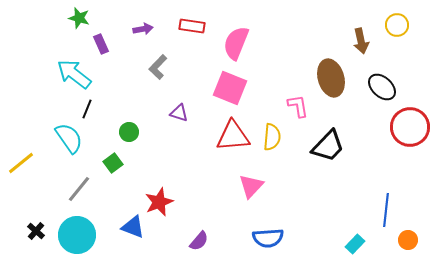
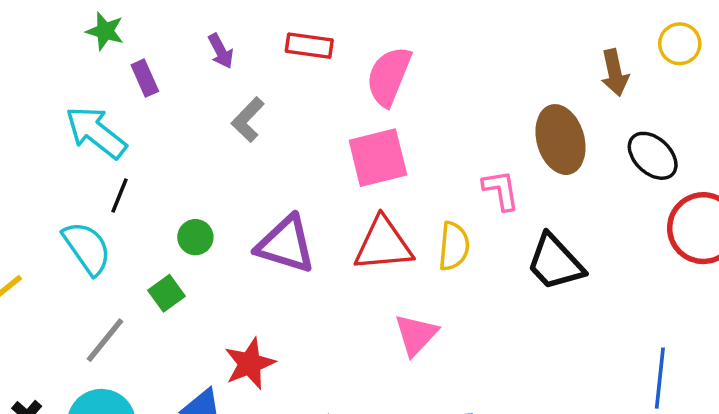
purple arrow: (143, 29) -> (221, 51), turned 72
pink square: (230, 88) -> (378, 158), turned -36
purple triangle: (179, 113) -> (286, 244), moved, size x1.8
black trapezoid: (328, 146) -> (555, 262), turned 93

